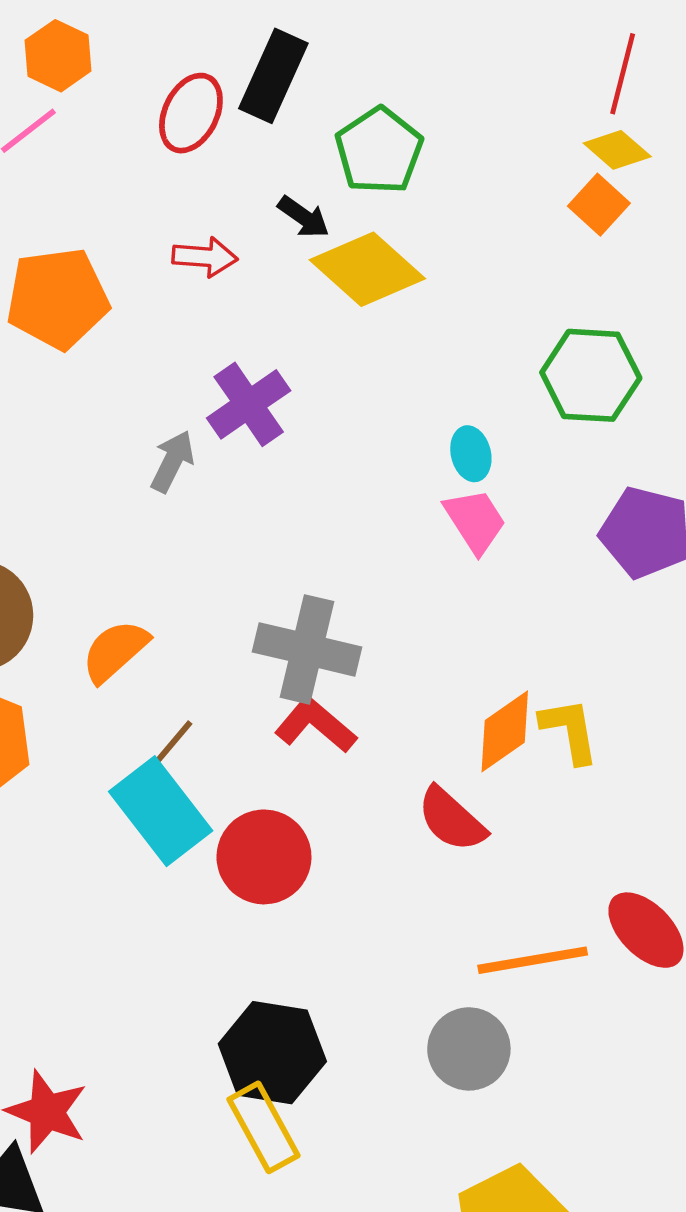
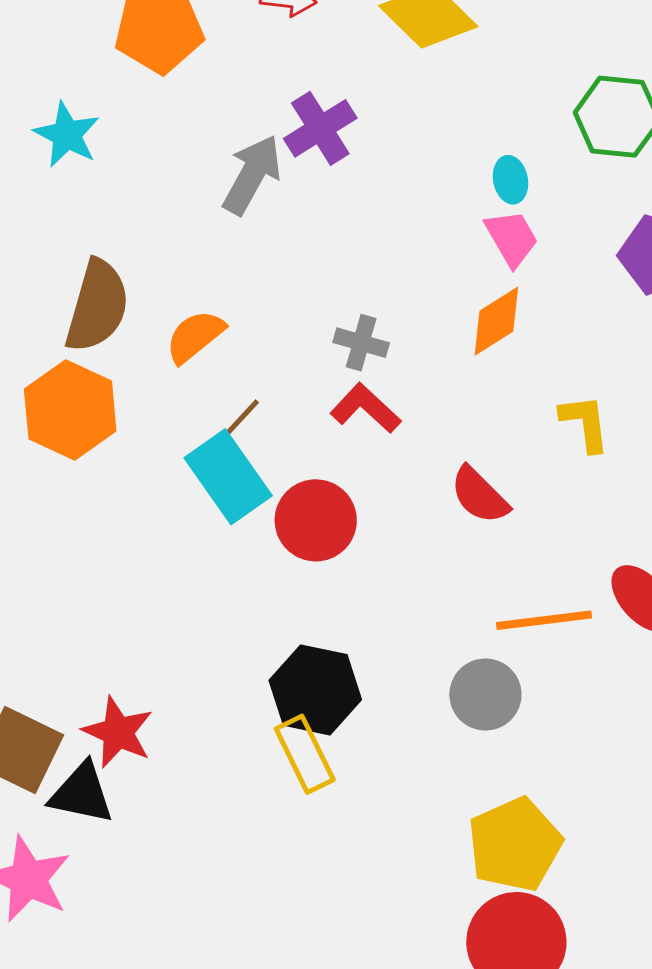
gray arrow: (172, 461) -> (252, 175), size x1.5
gray cross: (307, 649) -> (361, 343), size x0.6
orange diamond: (505, 731) -> (496, 321), moved

